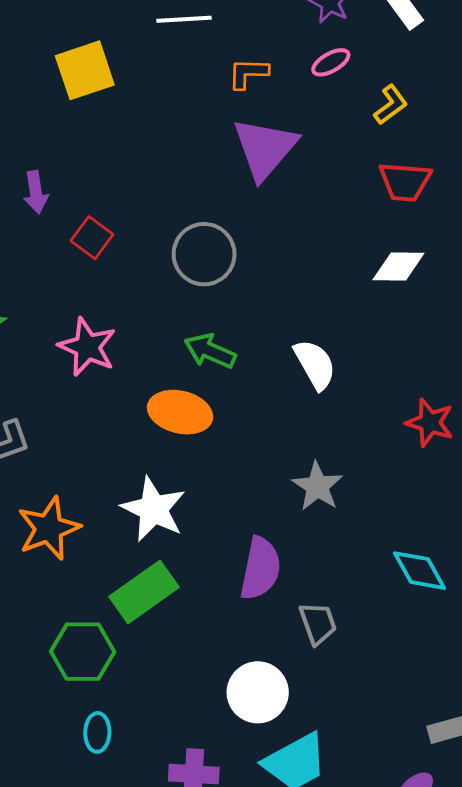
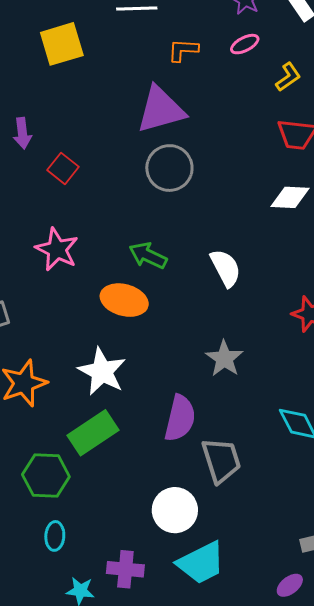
purple triangle: (265, 148) -> (161, 110), moved, turned 32
gray circle: (204, 254) -> (169, 168), moved
gray trapezoid: (318, 623) -> (221, 460), size x1.4

